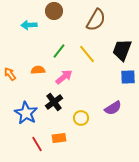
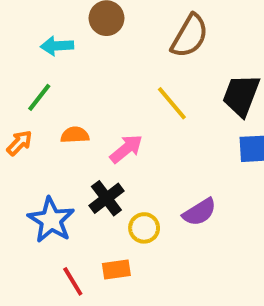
green line: (59, 51) -> (39, 97), moved
orange arrow: (10, 74) -> (19, 143), turned 80
purple semicircle: (113, 108) -> (200, 212), moved
yellow circle: (81, 118) -> (144, 228), moved

